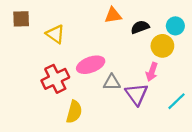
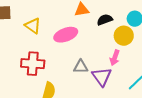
pink ellipse: (91, 65) -> (66, 35), moved
red cross: (55, 79) -> (33, 64), turned 30

